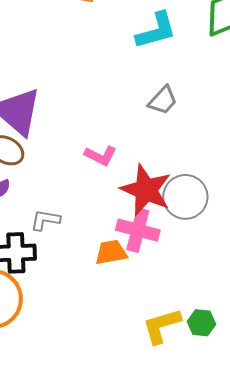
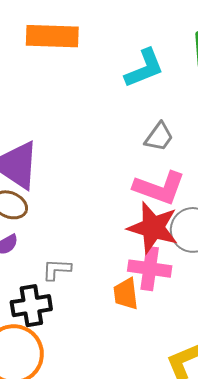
pink L-shape: (101, 156) -> (159, 188), moved, size x1.6
orange trapezoid: (111, 252) -> (126, 294), turned -80

